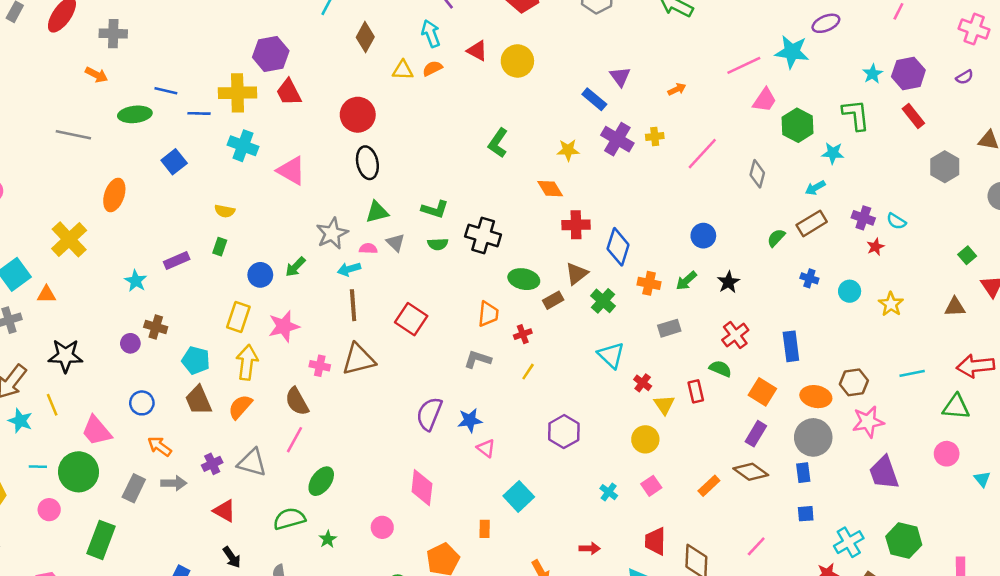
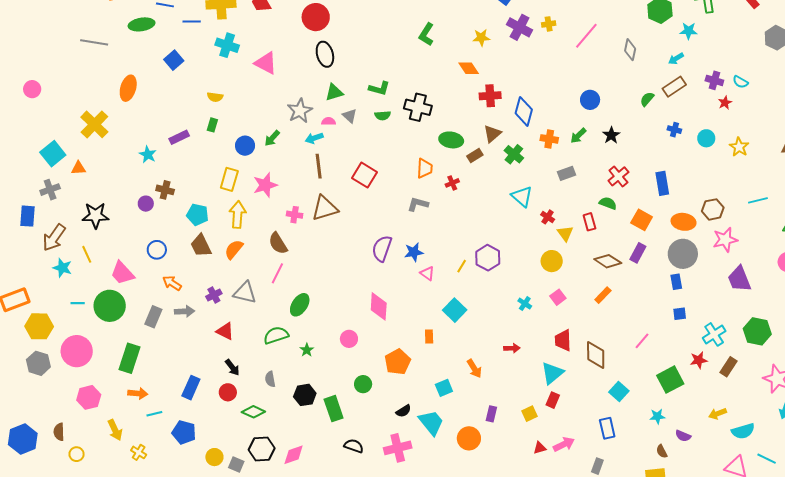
yellow line: (528, 372) -> (462, 266), moved
brown diamond: (751, 472) -> (608, 261), moved
pink circle: (49, 510) -> (77, 351), moved, size x1.8

